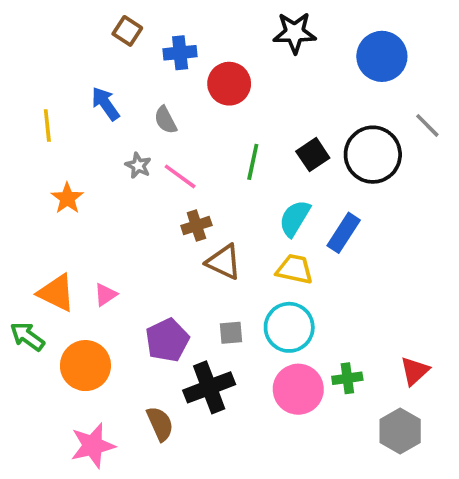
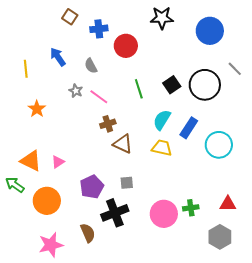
green line: (253, 162) -> (139, 89), turned -30
cyan circle: (289, 327) -> (219, 145), moved
red triangle: (415, 371) -> (228, 204), turned 42

